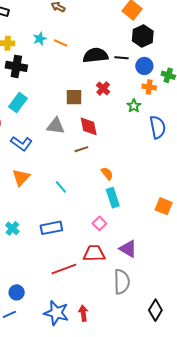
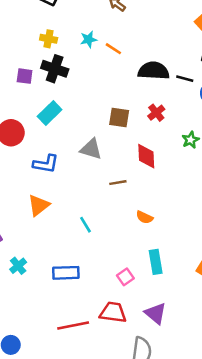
red diamond: (89, 126) -> (146, 156), moved
blue L-shape: (21, 143) -> (46, 164), turned -35
orange semicircle: (107, 174) -> (145, 217), turned 144
cyan rectangle: (113, 198) -> (156, 262), moved

